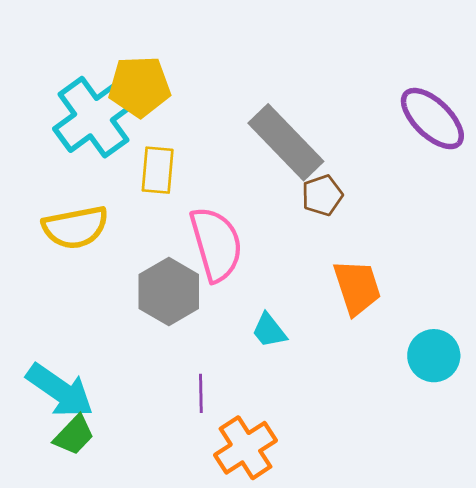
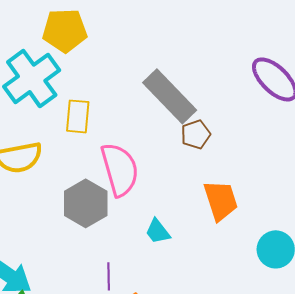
yellow pentagon: (139, 86) -> (65, 30), moved

